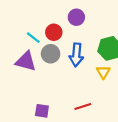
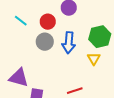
cyan line: (33, 38) -> (21, 21), moved
purple triangle: (26, 61) -> (19, 78), moved

